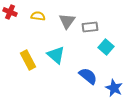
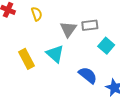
yellow semicircle: (38, 16) -> (37, 14), turned 64
gray triangle: (67, 21) -> (68, 29), moved

